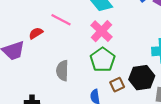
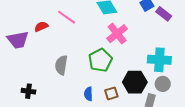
pink cross: (101, 31) -> (117, 34), moved
brown square: (117, 85) -> (111, 93), moved

